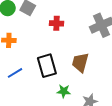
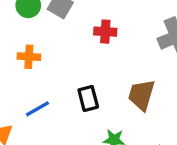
black rectangle: (47, 66) -> (88, 99), size x0.7

